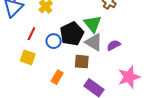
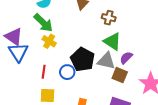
green triangle: (93, 24) -> (112, 42), moved
brown square: (82, 62) -> (120, 75), moved, turned 35

